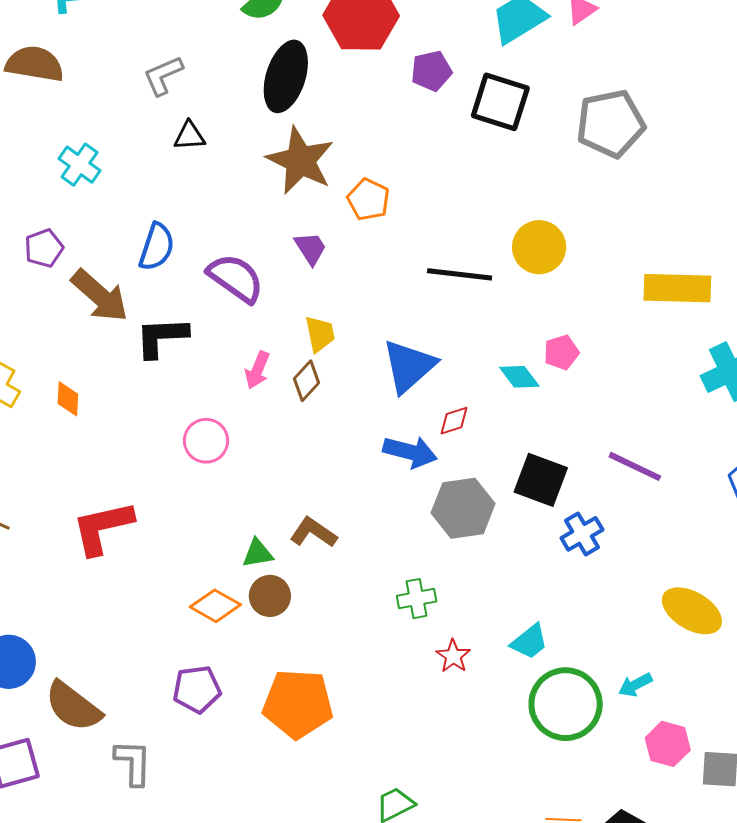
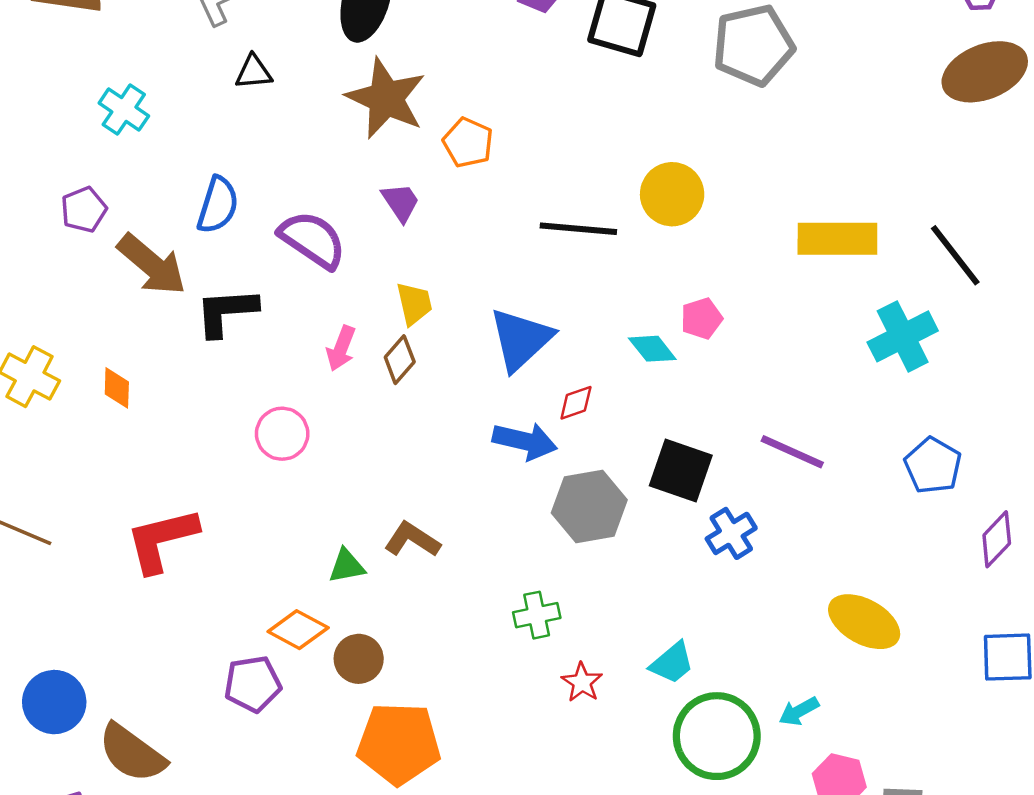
brown circle: (270, 596) -> (359, 659), moved
purple pentagon: (197, 689) -> (253, 684), moved

